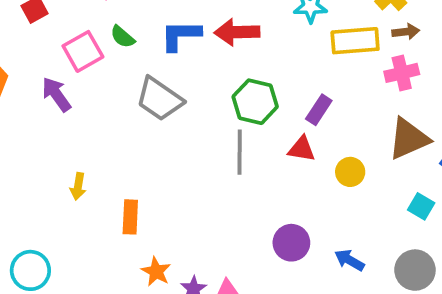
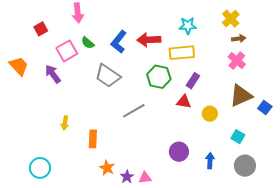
blue L-shape: (181, 35) -> (119, 42), turned -50
yellow rectangle: (355, 41) -> (182, 53), moved
pink cross: (402, 73) -> (237, 61), turned -36
gray line: (240, 152) -> (134, 111), moved, turned 60
cyan square: (421, 206) -> (238, 137), moved
blue arrow: (349, 260) -> (210, 161), turned 63

